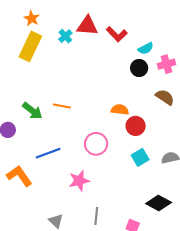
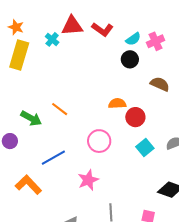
pink cross: (166, 64) -> (156, 41), moved
orange line: (62, 106) -> (60, 109), turned 36

